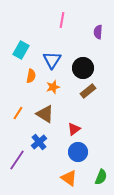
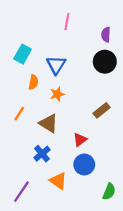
black circle: (83, 68) -> (105, 62), moved
brown rectangle: (88, 91) -> (102, 110), moved
orange line: (18, 113) -> (19, 114), moved
purple line: (17, 160) -> (21, 192), moved
orange triangle: (69, 178) -> (58, 181), moved

